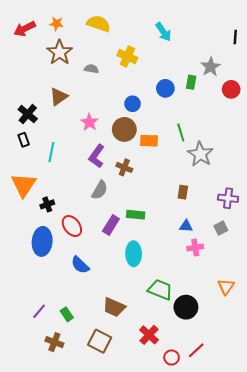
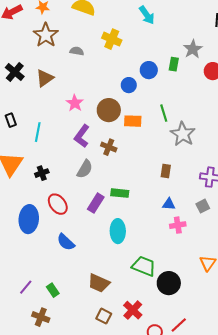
blue circle: (133, 104) -> (129, 85), moved
black cross: (28, 114) -> (15, 72), moved
black cross: (47, 204) -> (42, 173), moved
brown square: (100, 341) -> (104, 316), moved, size x0.7

